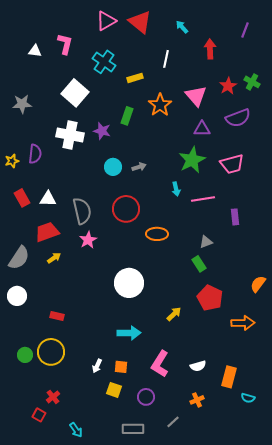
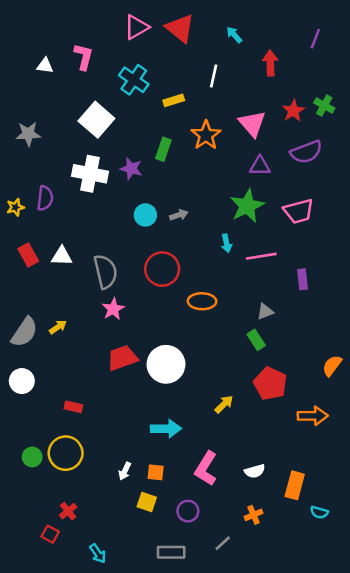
red trapezoid: (47, 232) -> (122, 358), moved
yellow arrow: (54, 258) -> (58, 327), moved

